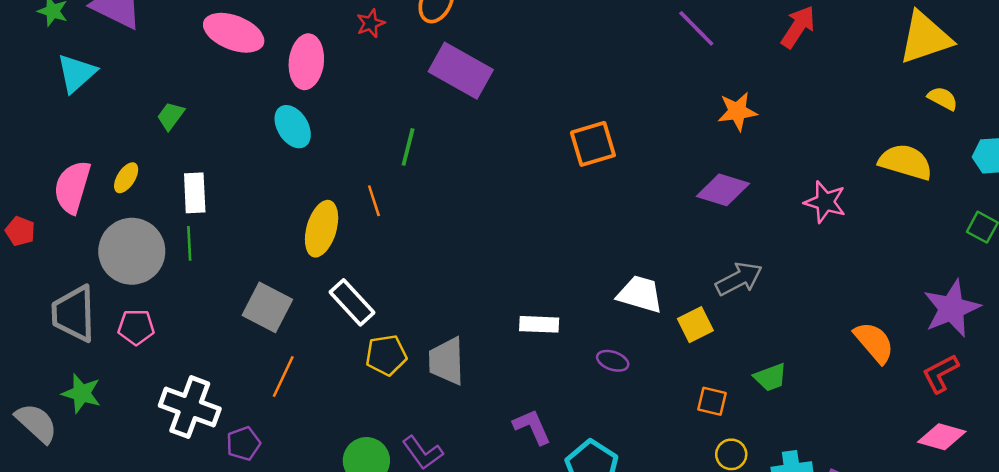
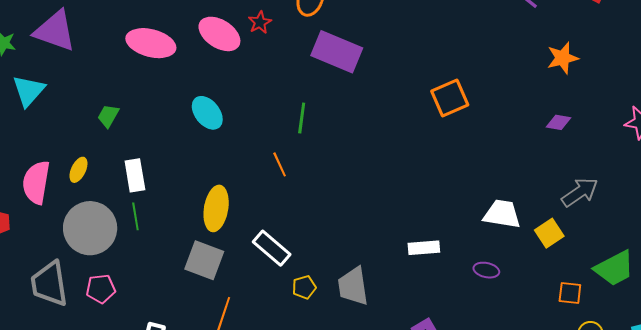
pink ellipse: (306, 62) -> (219, 34), moved, turned -57
purple diamond: (723, 190) -> (558, 122), size x0.6
yellow ellipse: (322, 229) -> (216, 208), moved
yellow pentagon: (386, 355) -> (304, 287), size x0.7
green trapezoid: (770, 377) -> (614, 268), size x1.5

